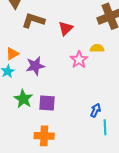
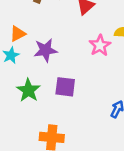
purple square: (47, 103) -> (65, 87), moved

